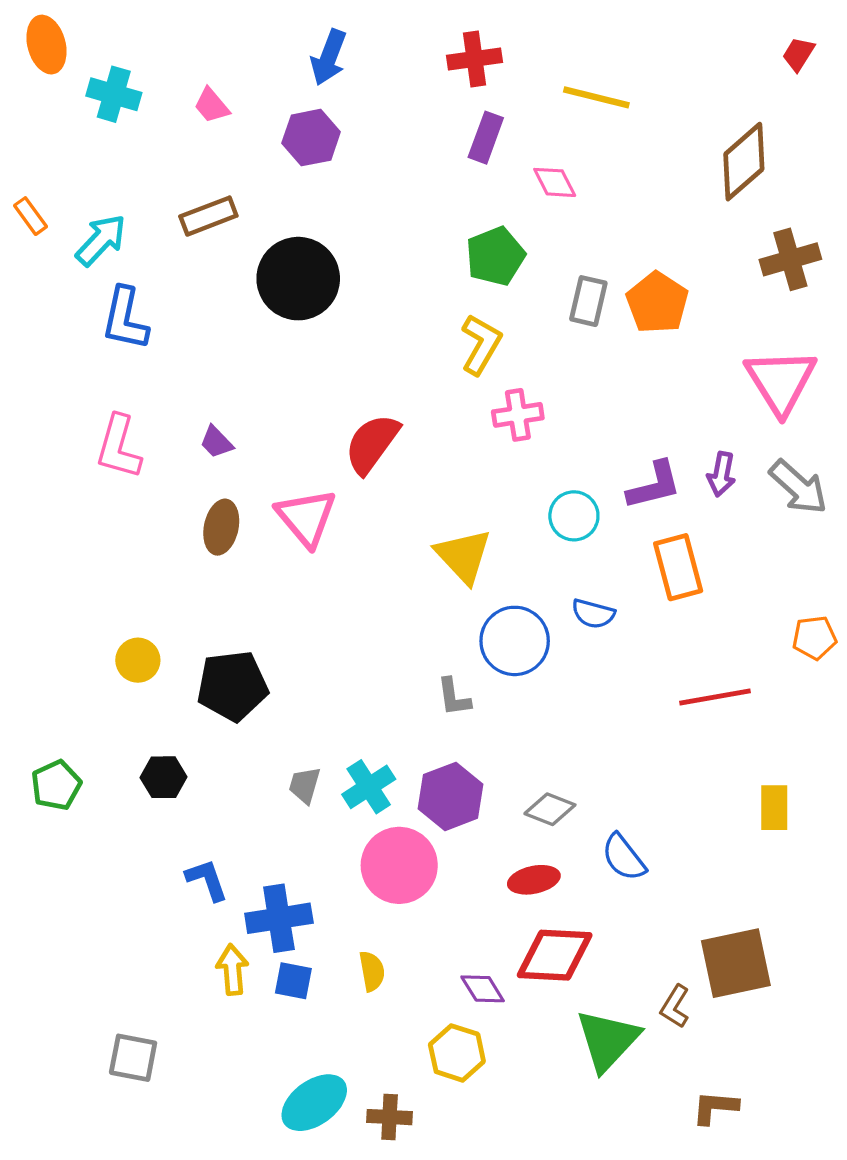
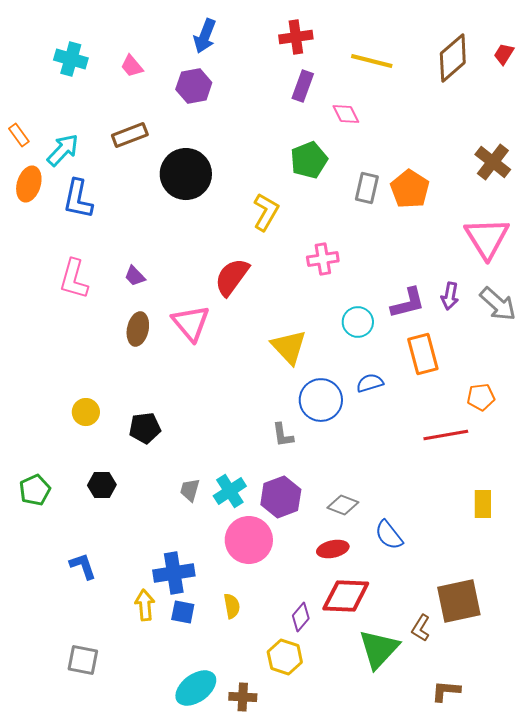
orange ellipse: (46, 45) -> (29, 184), moved, turned 32
red trapezoid: (798, 54) -> (504, 54), moved
brown diamond: (744, 162) -> (453, 58), moved
brown cross: (790, 259) -> (493, 162), turned -36
yellow L-shape: (481, 344) -> (266, 212), moved
blue semicircle: (593, 614) -> (370, 383), turned 148
orange pentagon: (814, 638) -> (481, 397), moved
black pentagon: (232, 686) -> (145, 428), size x0.7
blue L-shape: (207, 880) -> (83, 566), moved
purple diamond: (483, 989) -> (301, 617), turned 72

